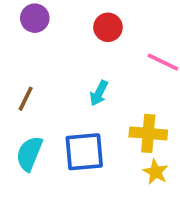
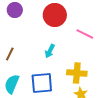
red circle: (108, 27) -> (55, 15), size x1.5

